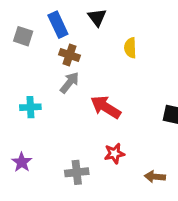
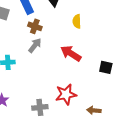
red arrow: (106, 107) -> (71, 53), moved
red star: (114, 154) -> (66, 94), size x1.5

